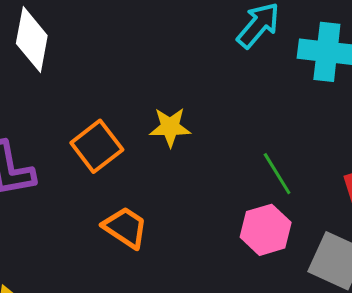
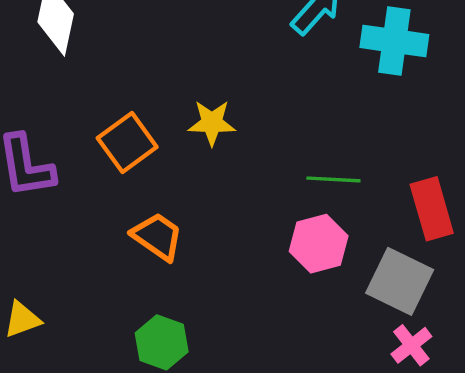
green line: (277, 174) -> (333, 179), turned -57

